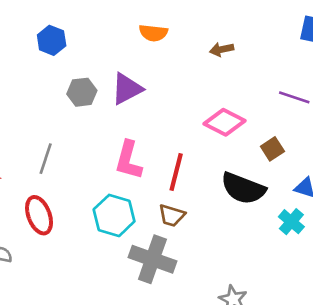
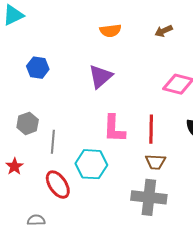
blue hexagon: (52, 40) -> (38, 68), moved
gray hexagon: (82, 92) -> (28, 123), moved
cyan hexagon: (114, 215) -> (91, 164), moved

